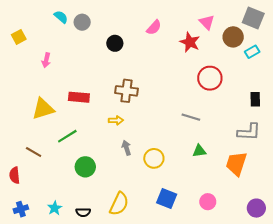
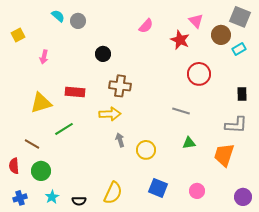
black circle: (115, 43) -> (103, 54), moved
yellow arrow: (116, 120) -> (110, 114), size x1.5
green circle: (85, 167) -> (41, 171), moved

